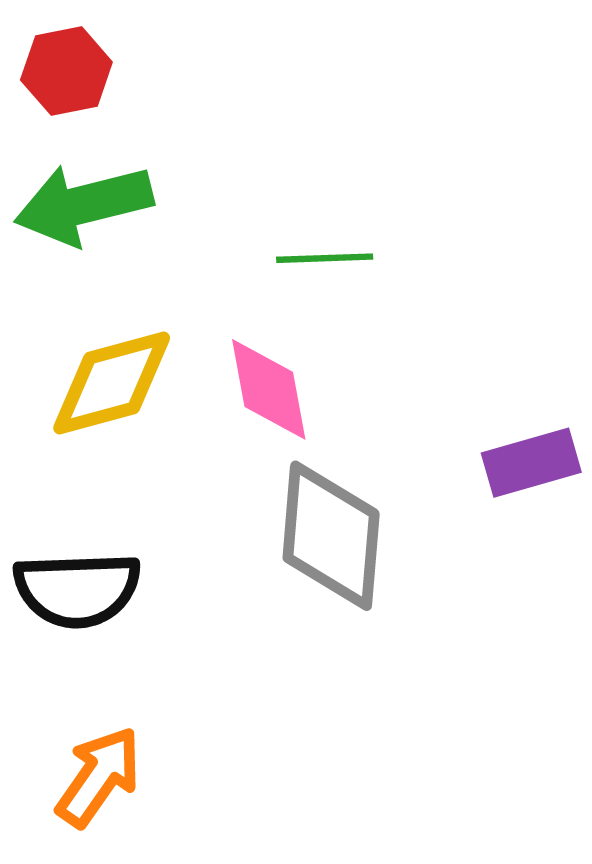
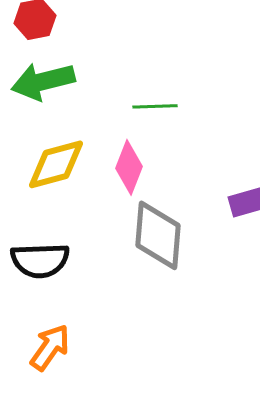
pink diamond: (269, 389) -> (129, 167), turned 32

